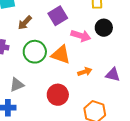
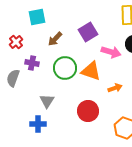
gray triangle: (17, 85) -> (47, 101), turned -35

